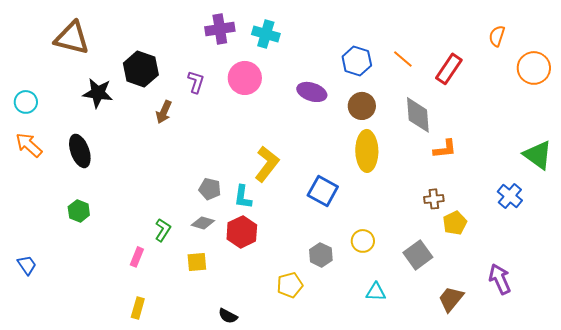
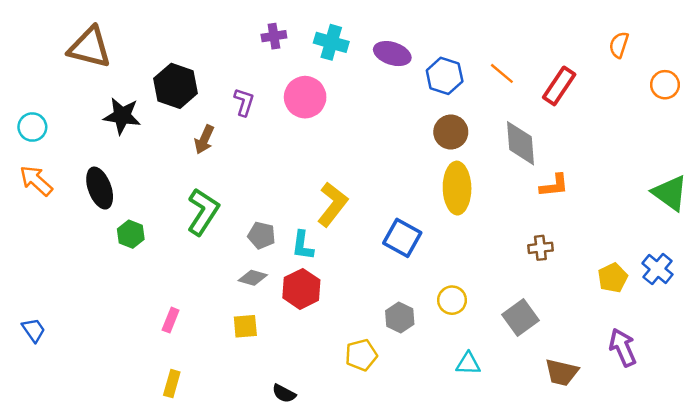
purple cross: (220, 29) -> (274, 36), size x0.7
orange circle: (534, 68) -> (665, 85), size x0.7
purple ellipse: (312, 92) -> (392, 54), moved
blue cross: (510, 196) -> (658, 269), moved
green hexagon: (79, 211) -> (131, 234), moved
yellow pentagon: (455, 223) -> (613, 278), moved
green L-shape: (163, 230) -> (203, 212), moved, size x1.6
brown trapezoid: (451, 299) -> (562, 372), turned -116

